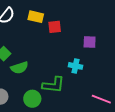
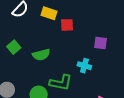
green semicircle: (19, 68) -> (41, 55), moved

